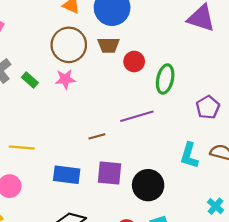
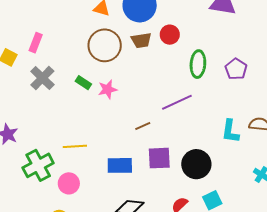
red circle: (134, 62) -> (170, 35), moved
pink star: (65, 79) -> (108, 89), moved
green rectangle: (30, 80) -> (83, 83), moved
purple pentagon: (208, 107) -> (236, 69), moved

